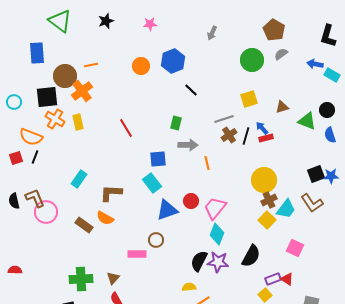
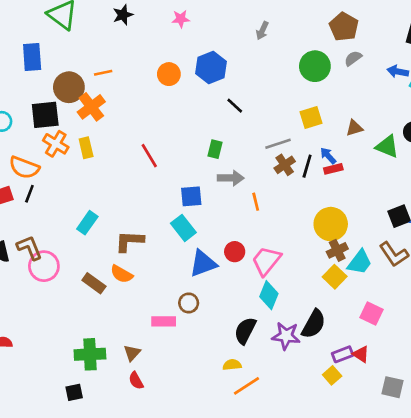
purple star: (218, 262) -> (286, 336), moved

